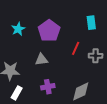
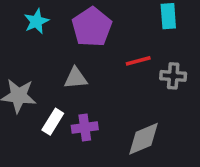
red line: (76, 48) -> (138, 61), turned 48
white rectangle: (17, 93) -> (53, 122), moved

